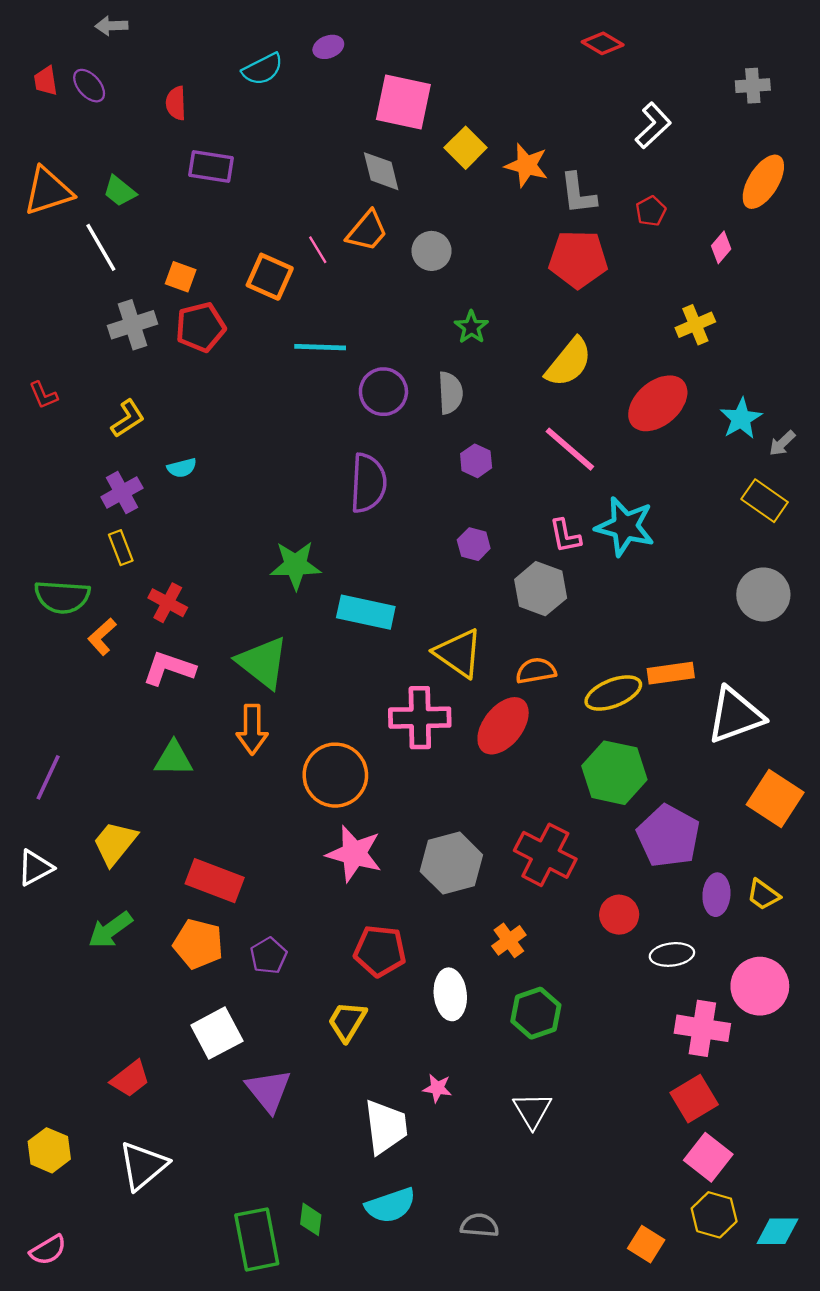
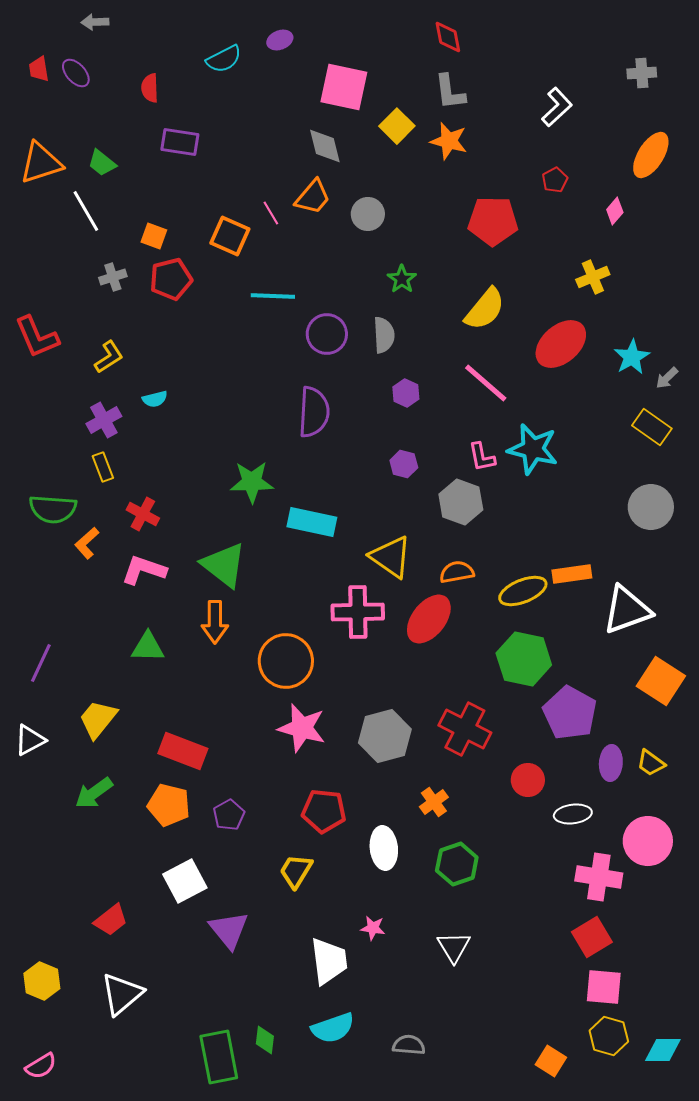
red diamond: (603, 43) -> (448, 37), moved, turned 48
gray L-shape: (578, 193) -> (450, 92), moved
gray cross: (133, 325) -> (113, 277), size x0.7
red L-shape: (43, 395) -> (37, 337), size x1.8
pink square: (708, 1157) -> (604, 987), turned -33

